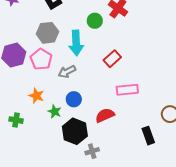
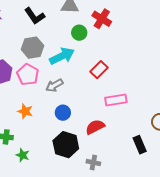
cyan arrow: (76, 43) -> (62, 56), turned -110
green star: (55, 112) -> (23, 155), moved
gray cross: (92, 151) -> (93, 162), moved, turned 32

